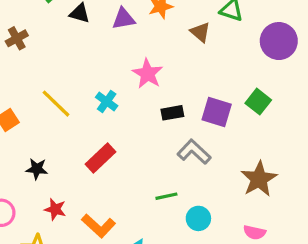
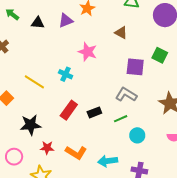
brown triangle: (200, 32) -> (121, 33), moved
black rectangle: (172, 113) -> (94, 112), moved
black star: (37, 169) -> (31, 125), size x1.5
green line: (166, 196) -> (121, 119), moved

